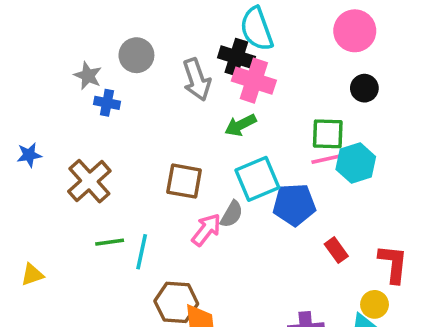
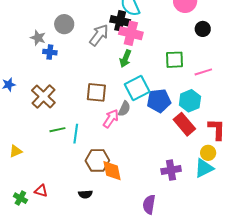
gray arrow: (197, 80) -> (99, 35), turned -120
black circle: (364, 88) -> (203, 29), moved
green arrow: (240, 125) -> (125, 59), turned -36
pink line: (327, 159) -> (203, 72), moved
cyan hexagon: (356, 163) -> (190, 101), moved
red rectangle: (336, 250) -> (184, 124), size x1.6

